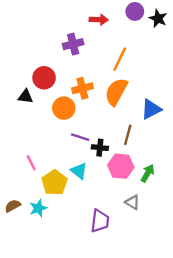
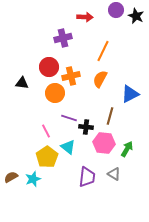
red circle: (44, 78) -> (49, 67), moved
orange semicircle: (116, 92) -> (100, 79), size x0.7
pink line: (31, 163) -> (46, 131), moved
purple trapezoid: (100, 221) -> (87, 177), moved

